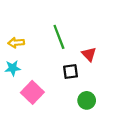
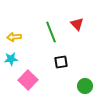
red triangle: (89, 54) -> (77, 24), moved
green circle: (87, 100) -> (85, 86), moved

